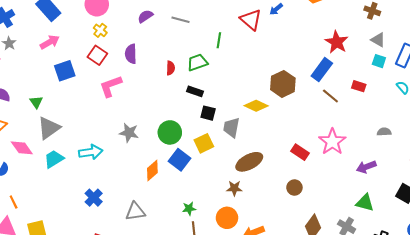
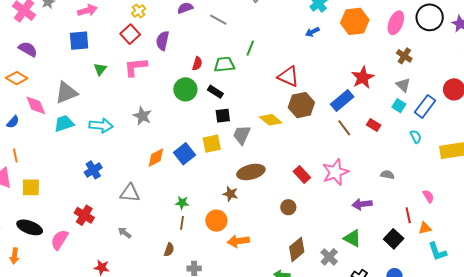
red triangle: (251, 20) -> (288, 76), moved, turned -30
blue square: (65, 71) -> (79, 41), moved
green triangle: (36, 102) -> (100, 69), moved
black square: (208, 113) -> (223, 116), turned -35
green circle: (170, 132) -> (185, 89), moved

